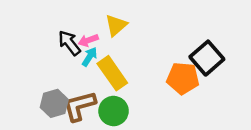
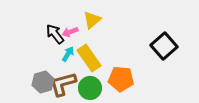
cyan arrow: (90, 57) -> (68, 54), moved
orange pentagon: (183, 78) -> (121, 79), moved

